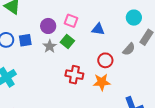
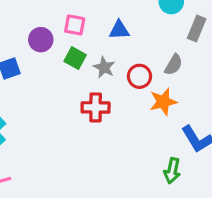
gray star: (50, 46) -> (104, 67), moved
gray semicircle: (129, 49) -> (174, 65), moved
orange star: (102, 82) -> (163, 102), moved

